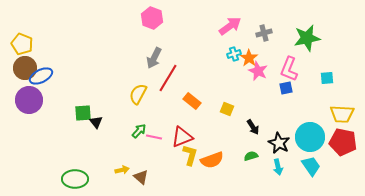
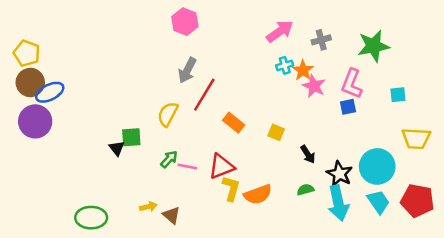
green square: (83, 113) -> (131, 137), moved
red pentagon: (343, 142) -> (417, 201), moved
cyan arrow: (278, 167) -> (338, 203), size x1.8

